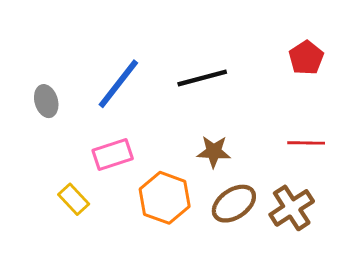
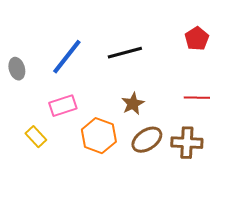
brown star: (214, 152) -> (133, 104), turned -30
brown cross: (292, 208) -> (187, 143), turned 36

